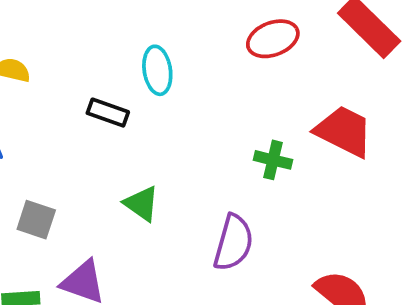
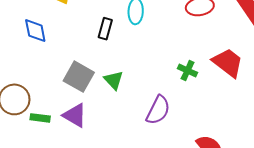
black rectangle: (108, 113) -> (105, 29), turned 75
gray square: (36, 220) -> (79, 77), moved, size x1.4

